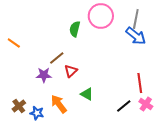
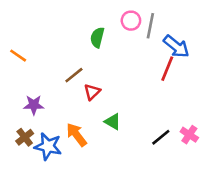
pink circle: (101, 16) -> (131, 21), size x0.6
gray line: (136, 19) -> (150, 26), moved
purple star: (44, 75) -> (34, 105), moved
red line: (140, 83) -> (167, 69), moved, turned 30
blue star: (37, 113) -> (48, 146), size x1.5

